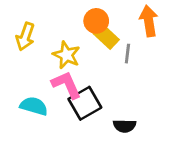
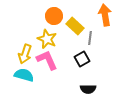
orange circle: (96, 21) -> (54, 16), moved
yellow arrow: (25, 37) -> (25, 54), moved
black square: (85, 103) -> (82, 59), moved, size x0.7

